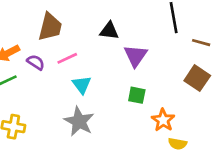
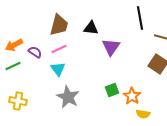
brown trapezoid: (50, 27) -> (59, 25), moved
cyan triangle: (82, 85) -> (58, 69), moved
green square: (137, 95) -> (112, 90), moved, turned -32

